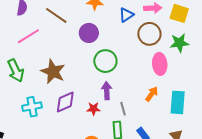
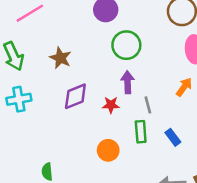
brown star: (53, 72) -> (60, 58), size x0.7
cyan cross: (32, 107) -> (19, 99), moved

